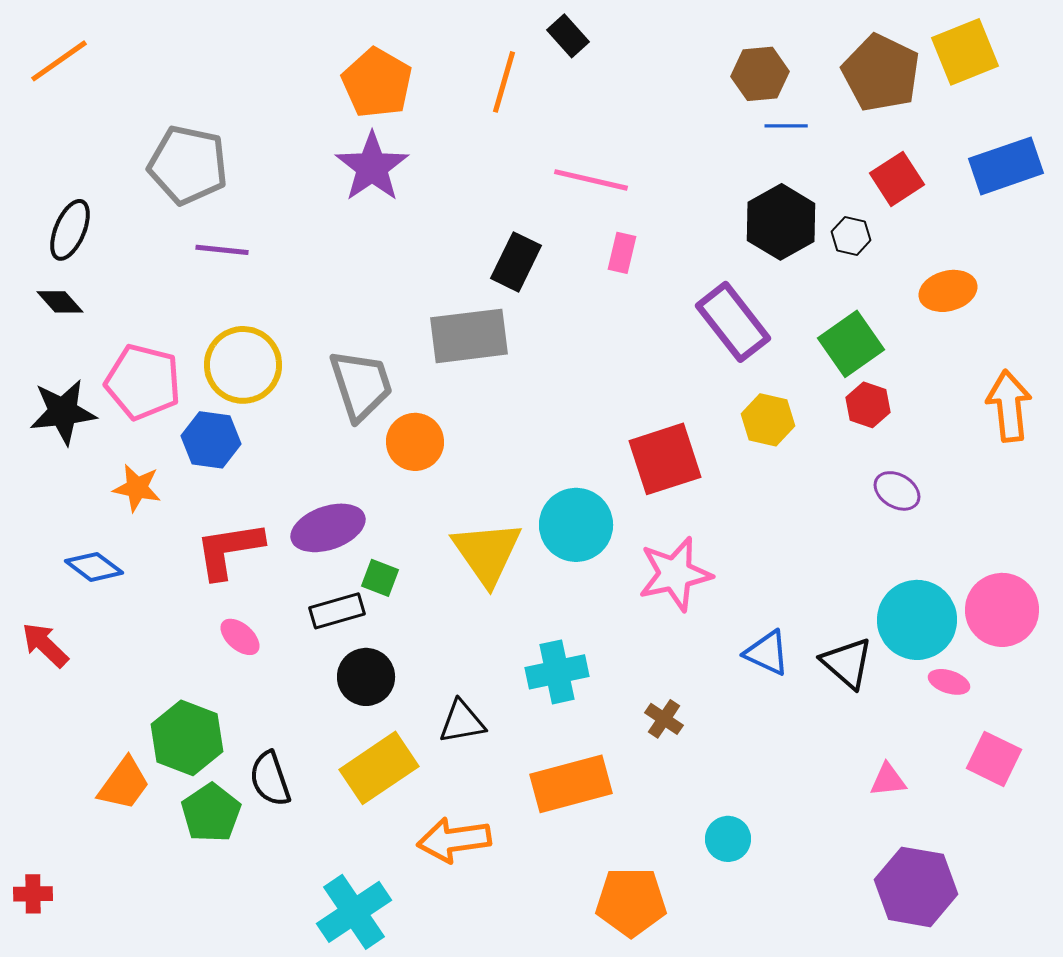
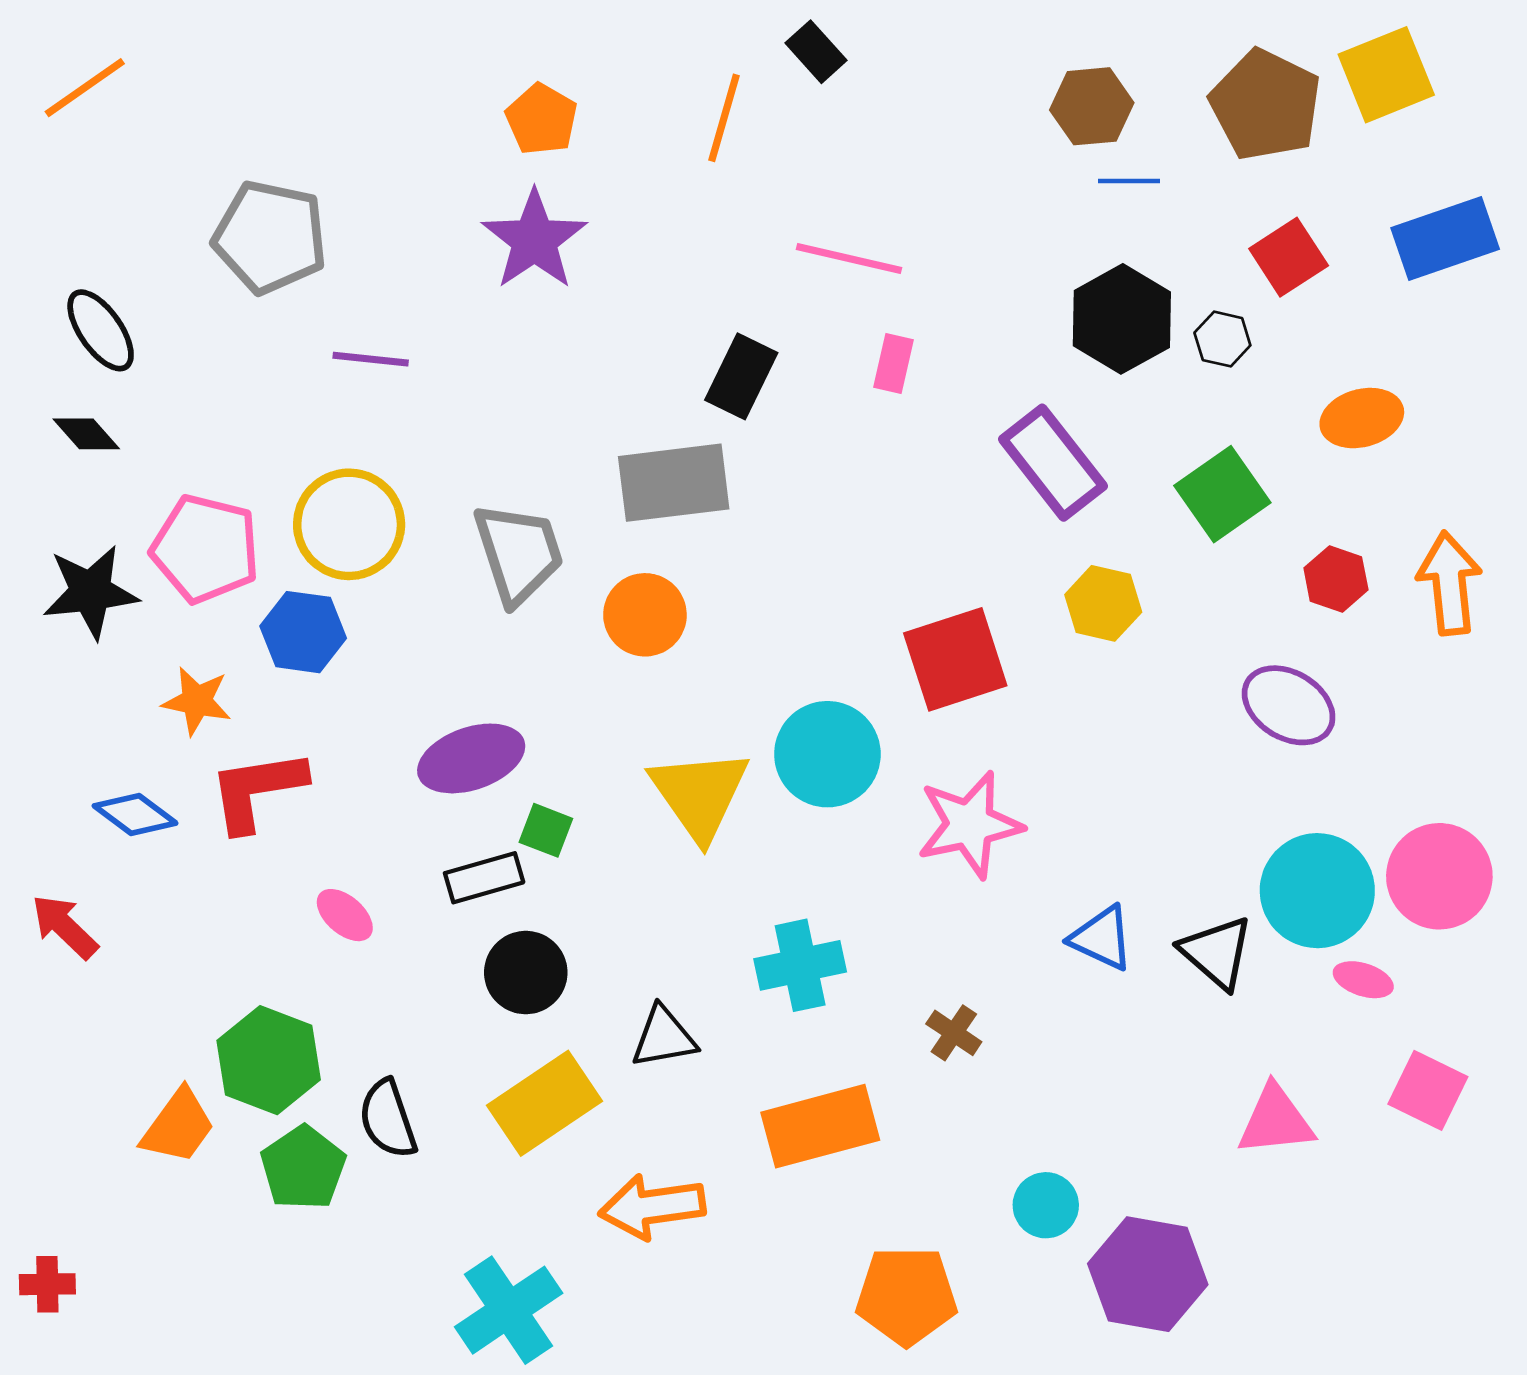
orange pentagon: (377, 83) -> (542, 119), size x0.7
black ellipse: (70, 230) -> (101, 330), turned -58
purple line: (222, 250) -> (371, 359), moved
red hexagon: (868, 405) -> (1336, 579), moved
orange circle: (415, 442) -> (645, 615), moved
purple ellipse: (897, 491) -> (1289, 705), size x1.4
red L-shape: (229, 550) -> (257, 790), moved
pink triangle: (888, 780) -> (1276, 1120), size x1.5
purple hexagon: (916, 887) -> (1148, 1274), moved

